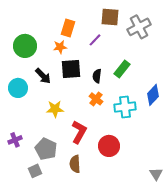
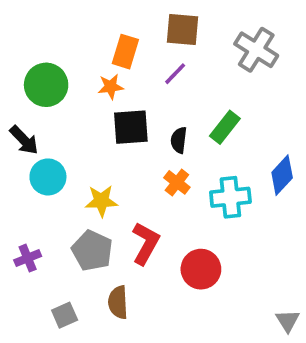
brown square: (110, 17) -> (182, 29), moved
gray cross: (139, 27) -> (256, 50), turned -30
black arrow: (43, 76) -> (24, 140), moved
cyan circle: (18, 88) -> (48, 177), moved
gray pentagon: (46, 149) -> (92, 251), moved
brown semicircle: (75, 164) -> (118, 302), moved

